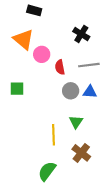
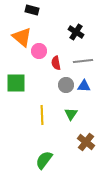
green square: (17, 89) -> (16, 83), size x1.5
yellow line: (53, 135) -> (42, 115), moved
brown cross: (81, 153) -> (86, 142), moved

